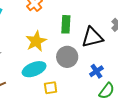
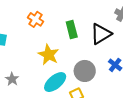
gray circle: (67, 57) -> (85, 71), moved

